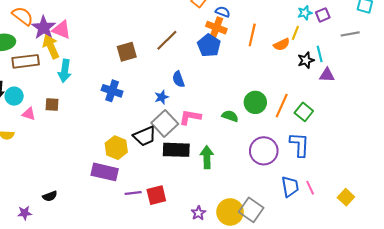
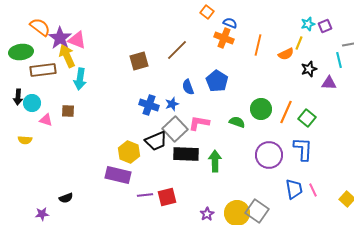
blue pentagon: (209, 45) -> (217, 81), moved
cyan line: (320, 54) -> (339, 60), moved
blue cross: (112, 91) -> (149, 105), moved

